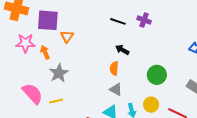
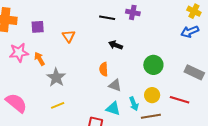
purple square: (48, 20) -> (38, 27), size x0.6
orange triangle: (67, 36) -> (69, 36), moved
orange semicircle: (114, 68) -> (104, 69), moved
pink semicircle: (33, 94) -> (16, 103), moved

